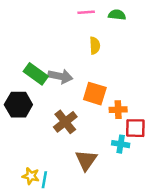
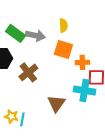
yellow semicircle: (95, 46) -> (63, 25), moved
brown cross: (65, 122) -> (28, 72), moved
cyan cross: (121, 144) -> (84, 90), size x1.5

